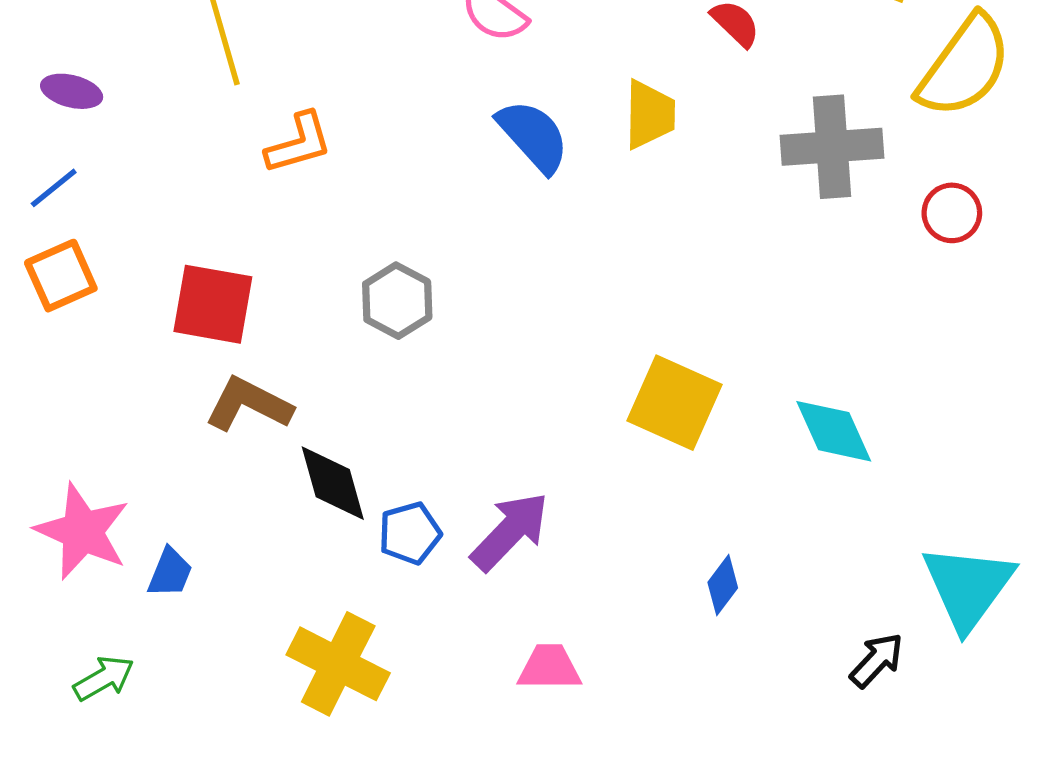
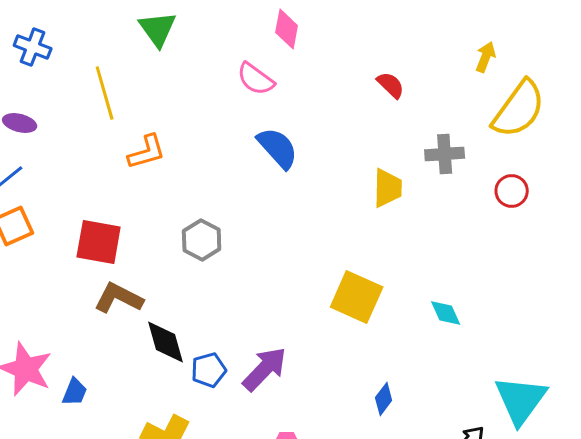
yellow trapezoid: (649, 115) -> (388, 188), moved
gray cross: (832, 147) -> (445, 154), size x0.7
cyan diamond: (834, 431) -> (446, 313), size x0.7

